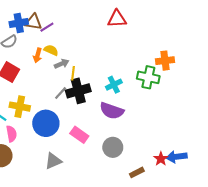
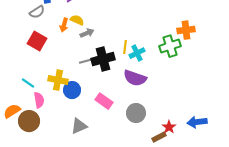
yellow line: (73, 73) -> (125, 47), moved
green cross: (148, 77) -> (170, 46), turned -30
gray line: (61, 93) -> (86, 61), turned 32
yellow cross: (20, 107) -> (58, 80), moved
blue circle: (46, 123) -> (72, 90), size x0.7
red star: (161, 159) -> (169, 127), moved

